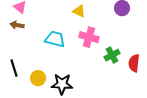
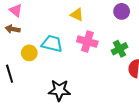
green cross: (112, 55) -> (120, 49), moved
yellow circle: (38, 78) -> (29, 53), moved

